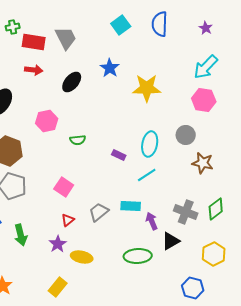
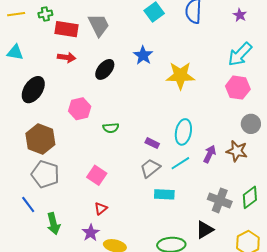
gray circle: (186, 135) -> (251, 124), moved
gray trapezoid: (99, 212) -> (150, 168), moved
purple arrow: (152, 221) -> (210, 154), moved, turned 48

